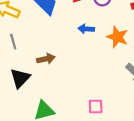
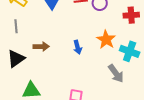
blue arrow: (86, 29) -> (78, 47), moved, turned -120

